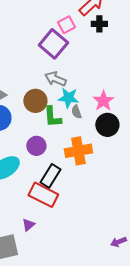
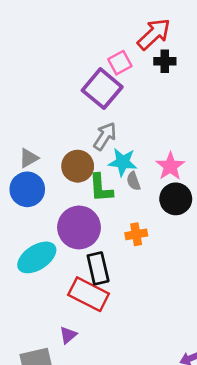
gray arrow: (55, 79) -> (105, 136), turned 100
purple circle: (36, 146) -> (79, 227), size x1.6
orange cross: (78, 151) -> (136, 234), size x0.6
black rectangle: (50, 176) -> (98, 268), turned -45

